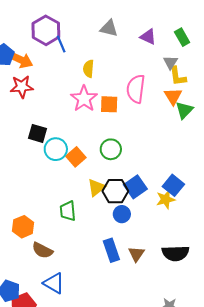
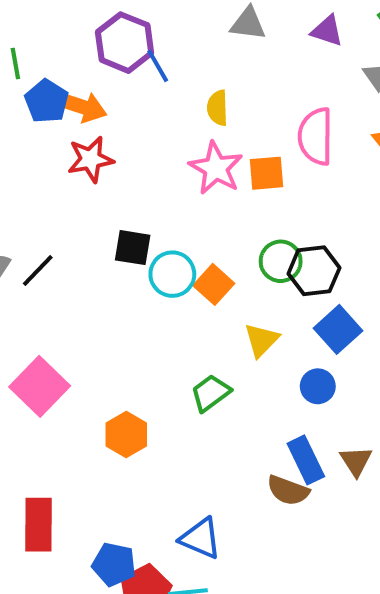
black hexagon: (115, 191) -> (314, 271), moved
green trapezoid: (68, 211) -> (211, 393), turned 65
brown semicircle: (42, 250) -> (288, 490), moved

